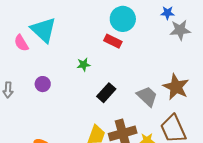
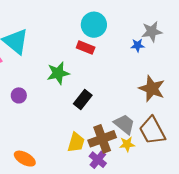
blue star: (168, 13) -> (138, 45), moved
green star: (84, 65) -> (58, 73), size x1.6
gray trapezoid: (147, 96) -> (124, 124), moved

